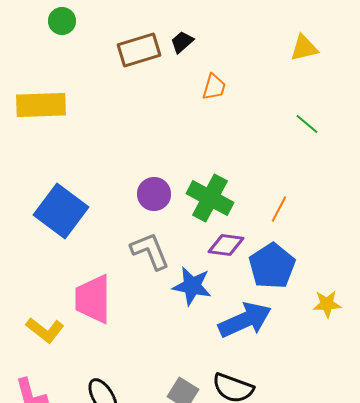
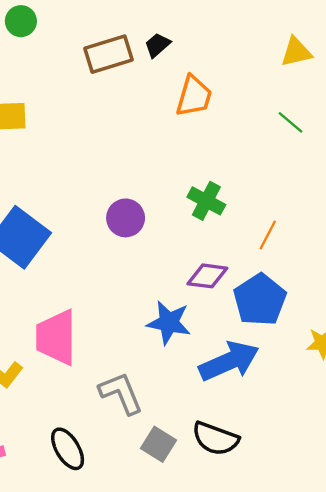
orange trapezoid: (214, 87) -> (194, 96), size x1.4
green line: (307, 124) -> (291, 122), moved
green cross: (210, 198) -> (206, 201), moved, size x0.7
gray L-shape: (150, 251) -> (121, 393), moved

